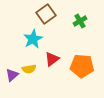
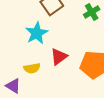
purple triangle: (12, 75) -> (13, 86), moved, turned -48

